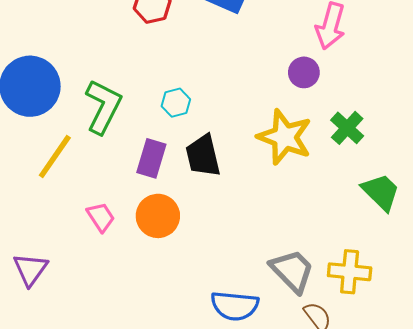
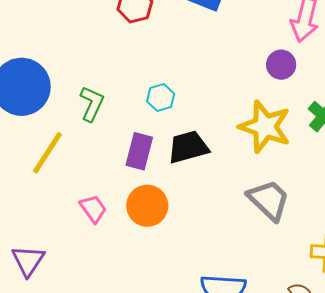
green L-shape: (103, 107) -> (92, 104), size x0.7
black trapezoid: (203, 156) -> (188, 147), turned 90
gray trapezoid: (292, 271) -> (269, 200), moved

